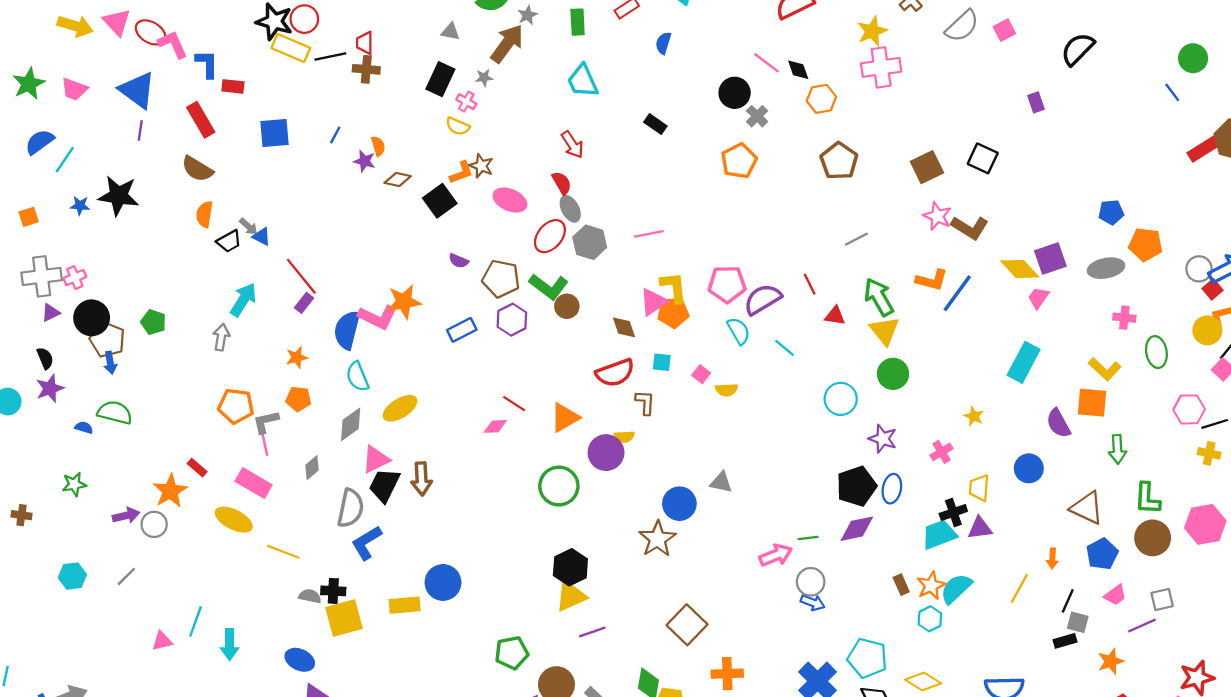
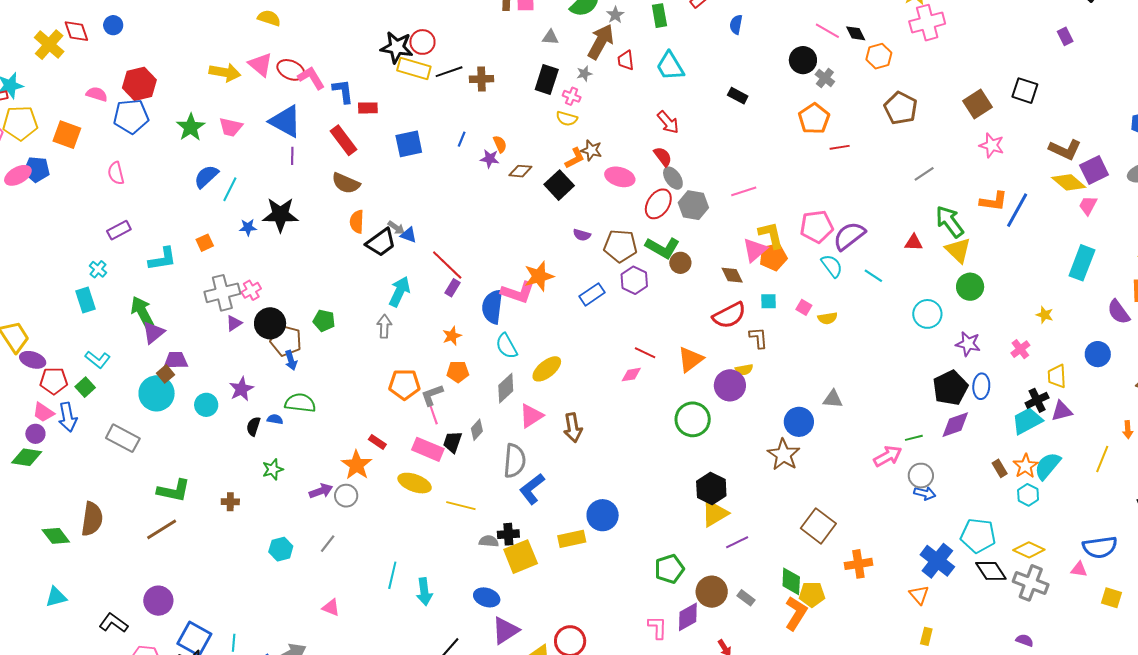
red trapezoid: (365, 43) -> (626, 60), moved
brown L-shape: (970, 228) -> (1065, 150), moved
black trapezoid: (229, 241) -> (381, 242), size x1.4
red line: (810, 284) -> (840, 147), moved, turned -66
black semicircle: (45, 358) -> (253, 426), moved, turned -132
black trapezoid: (384, 485) -> (452, 442), moved, size x0.7
pink triangle: (162, 641) -> (331, 608), moved, turned 42

